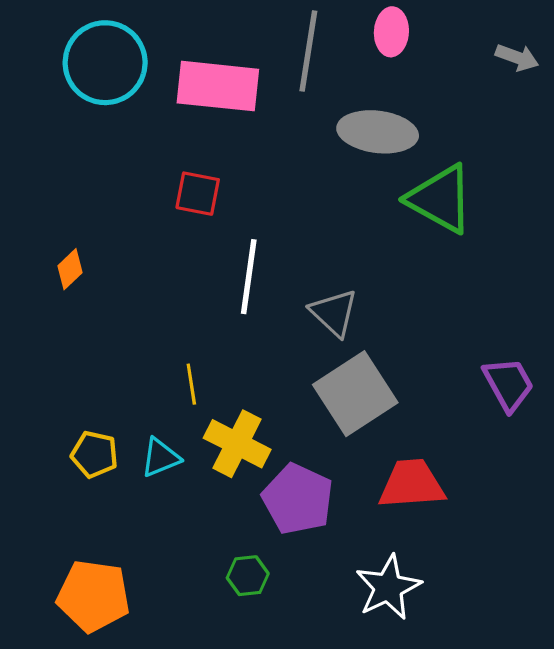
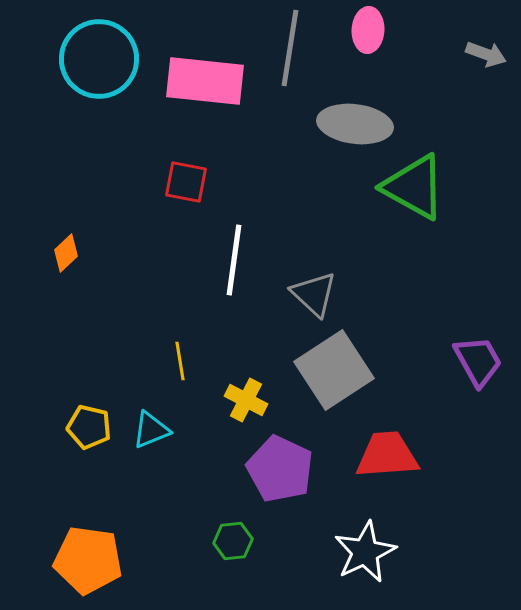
yellow cross: (237, 444) -> (246, 400), moved, size x0.7

